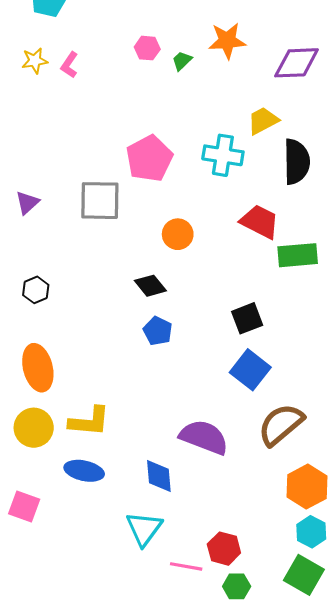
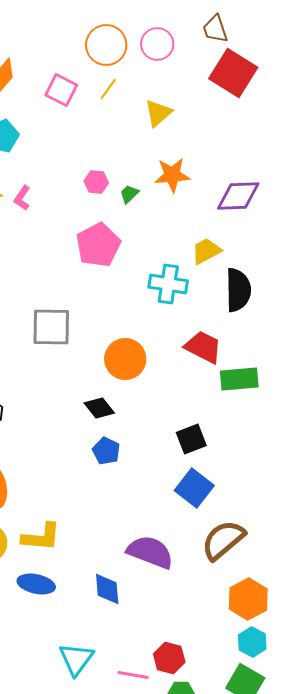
pink pentagon: (149, 158) -> (98, 245), moved
orange circle: (178, 234) -> (125, 359), size x1.4
cyan triangle: (144, 529) -> (76, 659), moved

